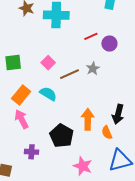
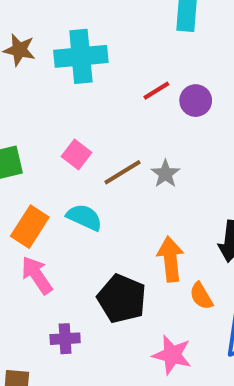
gray star: (93, 69) -> (165, 174), moved
orange semicircle: (107, 133) -> (201, 296), moved

